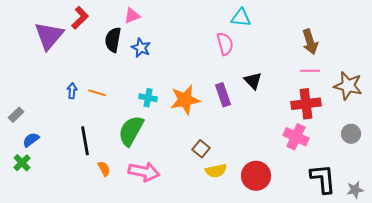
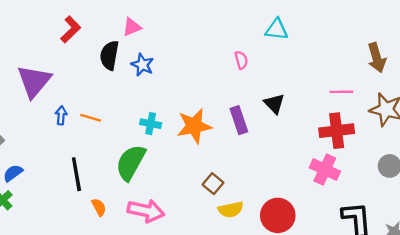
cyan triangle: (241, 18) -> (277, 29), moved
purple triangle: (49, 36) -> (34, 81), moved
brown arrow: (310, 42) -> (377, 58), moved
pink semicircle: (225, 44) -> (241, 60), size x0.7

